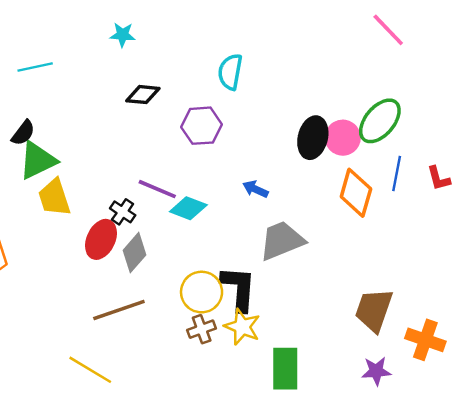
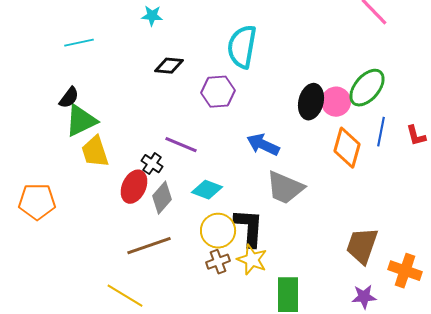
cyan semicircle: (230, 72) -> (242, 47), size x1.4
blue arrow: (255, 189) -> (263, 145), size x1.5
cyan diamond: (188, 208) -> (207, 190), moved
gray trapezoid: (282, 241) -> (285, 188), turned -135

